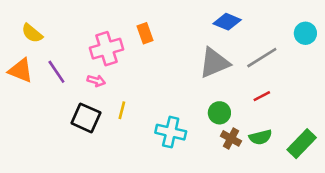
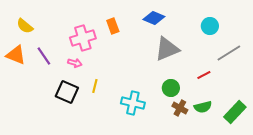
blue diamond: (227, 22) -> (154, 18), moved
cyan circle: (305, 33) -> (210, 26), moved
gray line: (262, 58) -> (229, 53), moved

